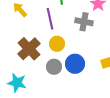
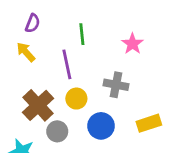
gray cross: (84, 22) -> (116, 85), moved
gray circle: (54, 67) -> (57, 131), moved

